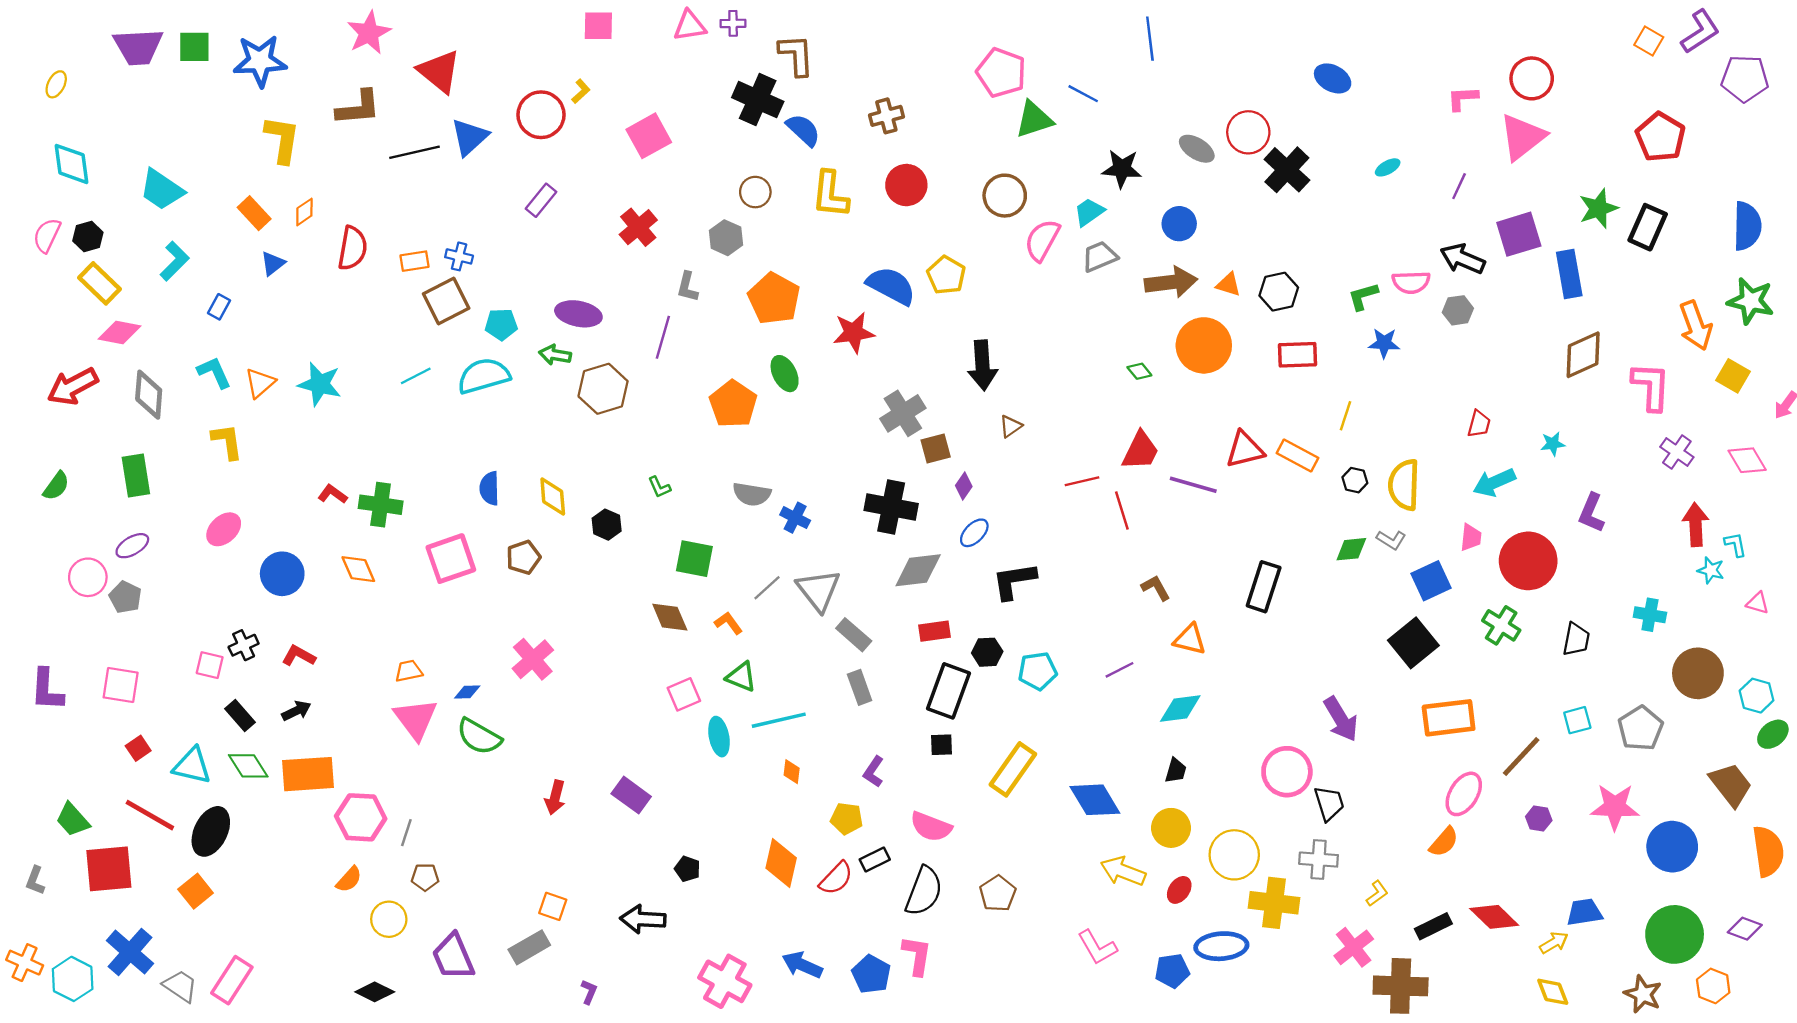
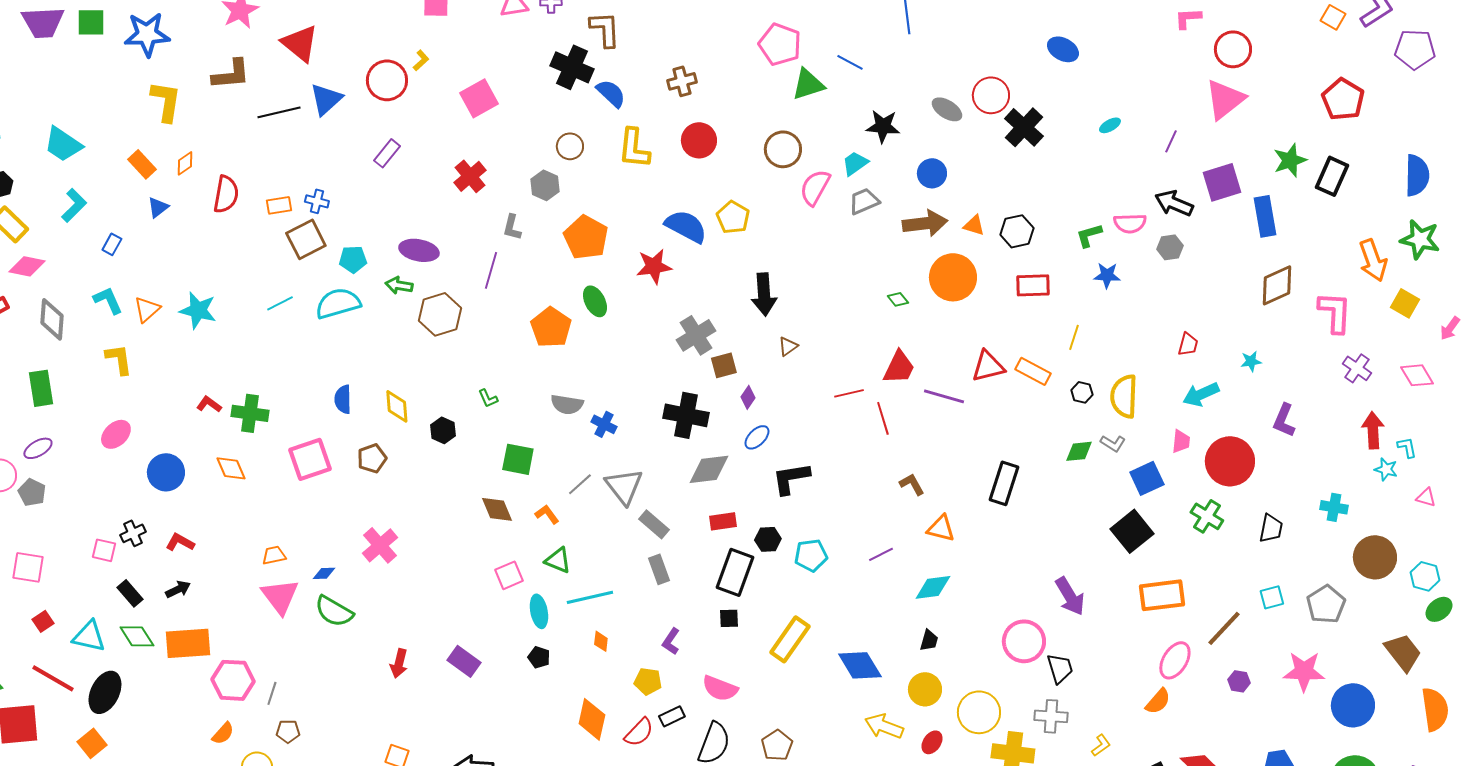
pink L-shape: (1463, 98) -> (1188, 18), moved
black pentagon: (687, 869) -> (539, 657), moved

